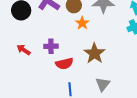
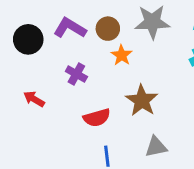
purple cross: (51, 46) -> (76, 74), moved, turned 32
gray triangle: (103, 84) -> (156, 147), turned 42

